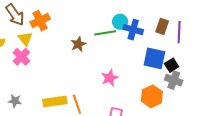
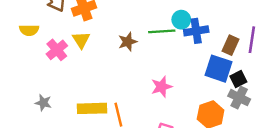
brown rectangle: (162, 26) -> (231, 45), moved
blue cross: (133, 30) -> (196, 31), turned -30
yellow triangle: (25, 39) -> (81, 40), moved

